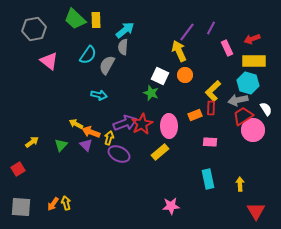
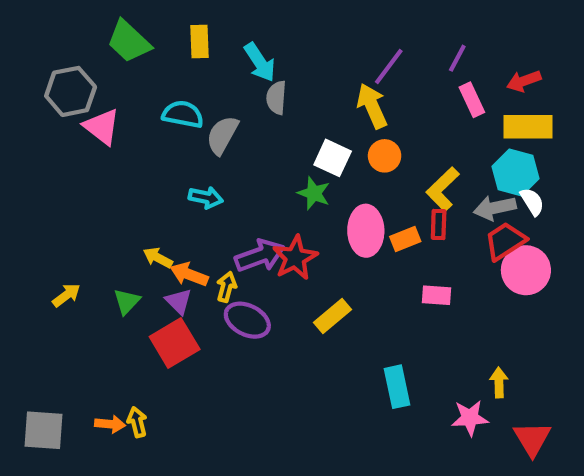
green trapezoid: (75, 19) -> (129, 42), moved
purple line: (211, 28) -> (457, 58), moved
gray hexagon: (34, 29) -> (71, 91), moved
cyan arrow: (125, 30) -> (260, 62), turned 96
gray semicircle: (123, 47) -> (276, 98), moved
cyan semicircle: (88, 55) -> (183, 114), turned -114
white semicircle: (266, 109) -> (532, 202), moved
pink ellipse: (169, 126) -> (366, 231), moved
red square: (18, 169) -> (175, 343), moved, size x1.6
cyan rectangle: (208, 179) -> (397, 387), moved
orange arrow: (53, 204) -> (110, 424), turned -120
pink star: (171, 206) -> (470, 418), moved

